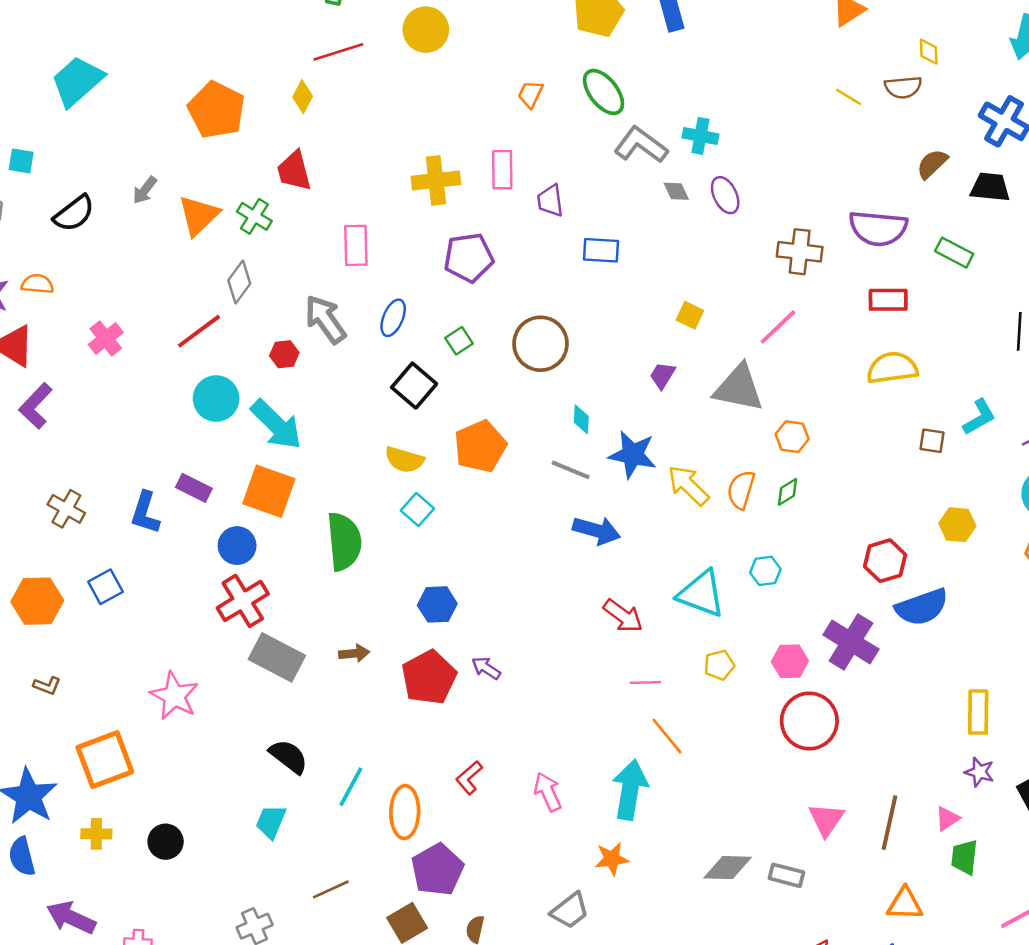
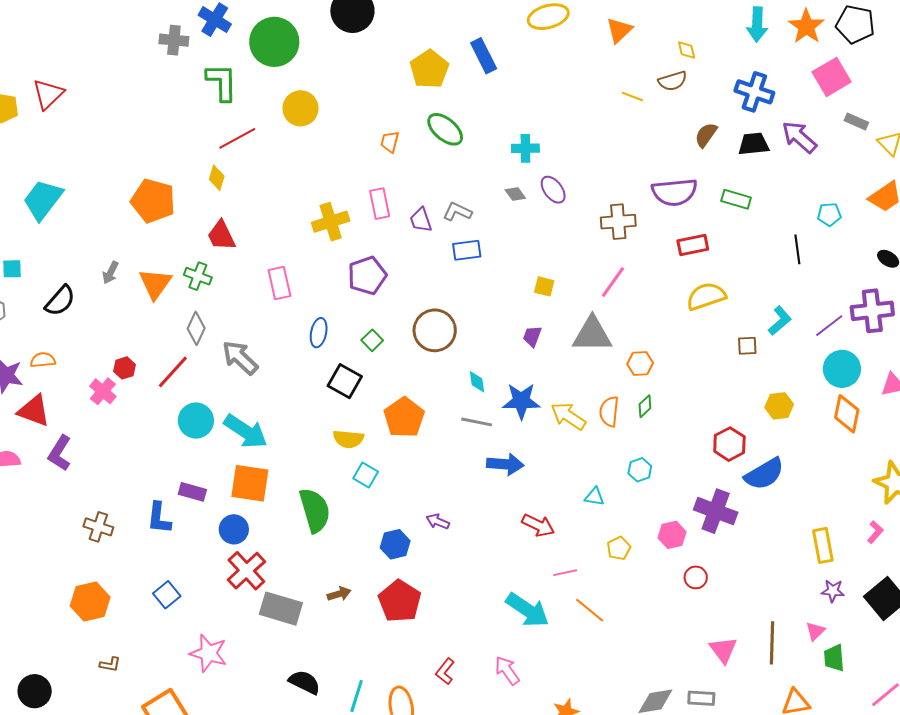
gray L-shape: (641, 145) -> (457, 212), moved, size x0.7
gray arrow: (325, 319) -> (240, 358), moved
red hexagon: (284, 354) -> (124, 368), moved
blue square: (106, 587) -> (167, 595), moved
cyan triangle: (701, 594) -> (594, 497), size x0.5
purple arrow: (486, 668) -> (438, 522), moved
red circle: (809, 721) -> (696, 577), size x0.5
cyan arrow: (630, 790) -> (527, 610), moved, turned 126

